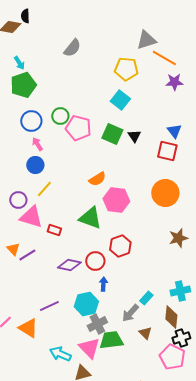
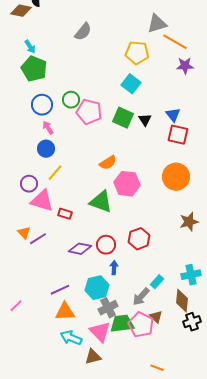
green pentagon: (23, 85) -> (34, 69), turned -30
blue triangle: (174, 131) -> (173, 115), moved
red hexagon: (120, 246) -> (139, 239), moved
orange triangle: (28, 328) -> (65, 312), moved, turned -35
pink pentagon: (172, 357) -> (141, 325), moved

